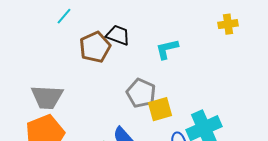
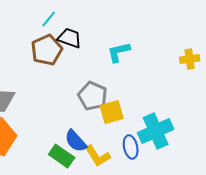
cyan line: (64, 16) -> (49, 19), moved
yellow cross: (228, 24) -> (190, 59), moved

